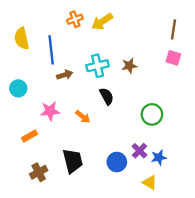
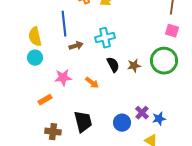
yellow semicircle: (22, 39) -> (35, 37), moved
brown star: (129, 66) -> (134, 66), moved
green circle: (152, 114) -> (164, 61), moved, size x1.4
brown cross: (39, 172) -> (53, 132), turned 35

